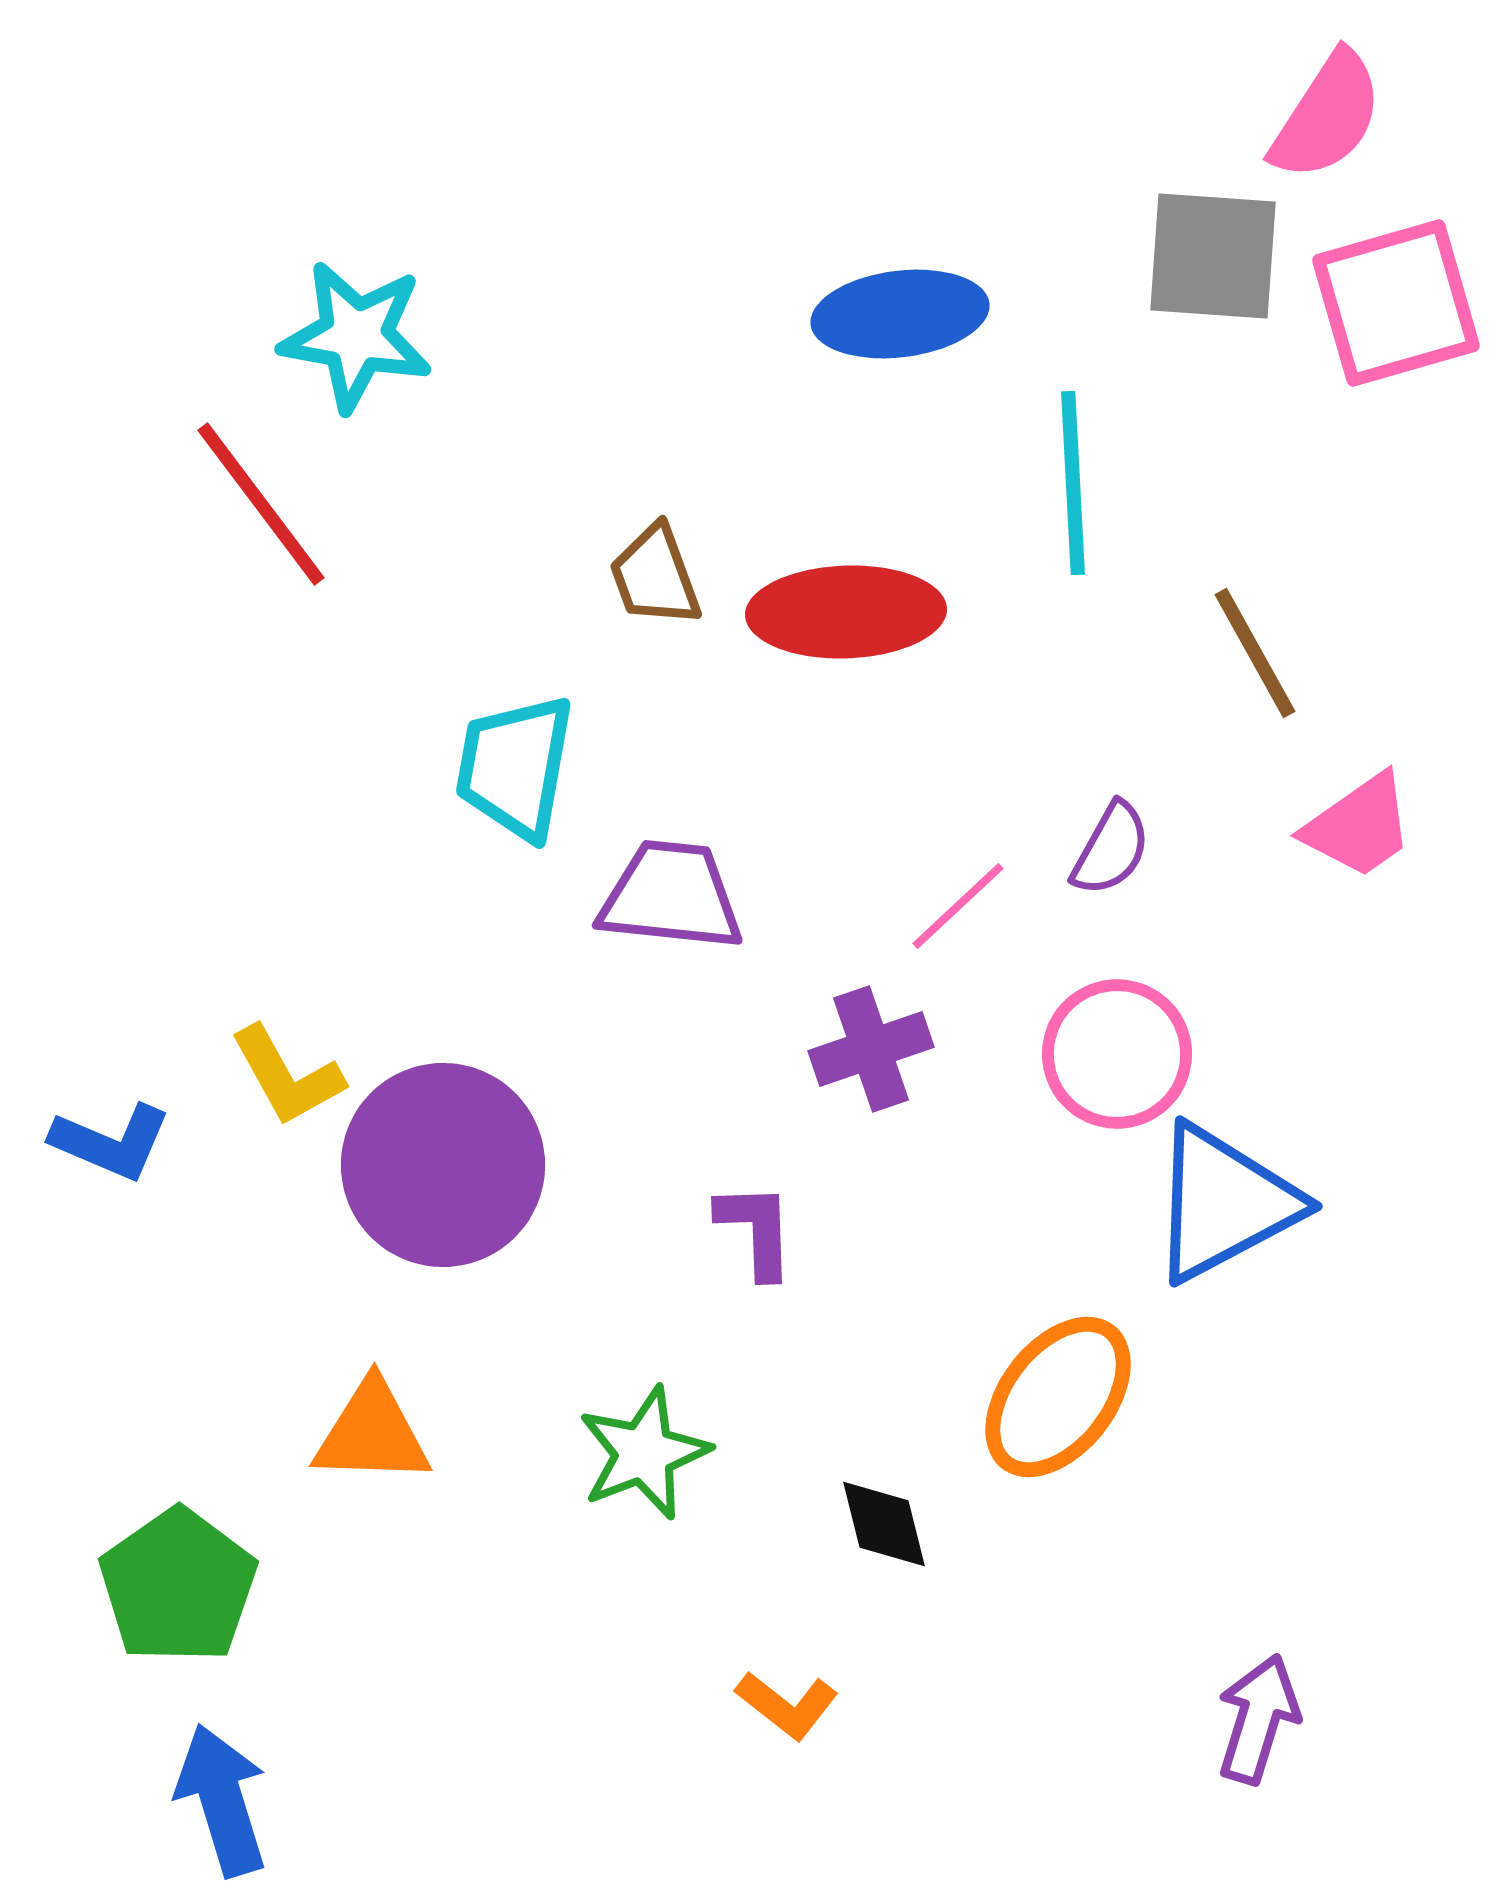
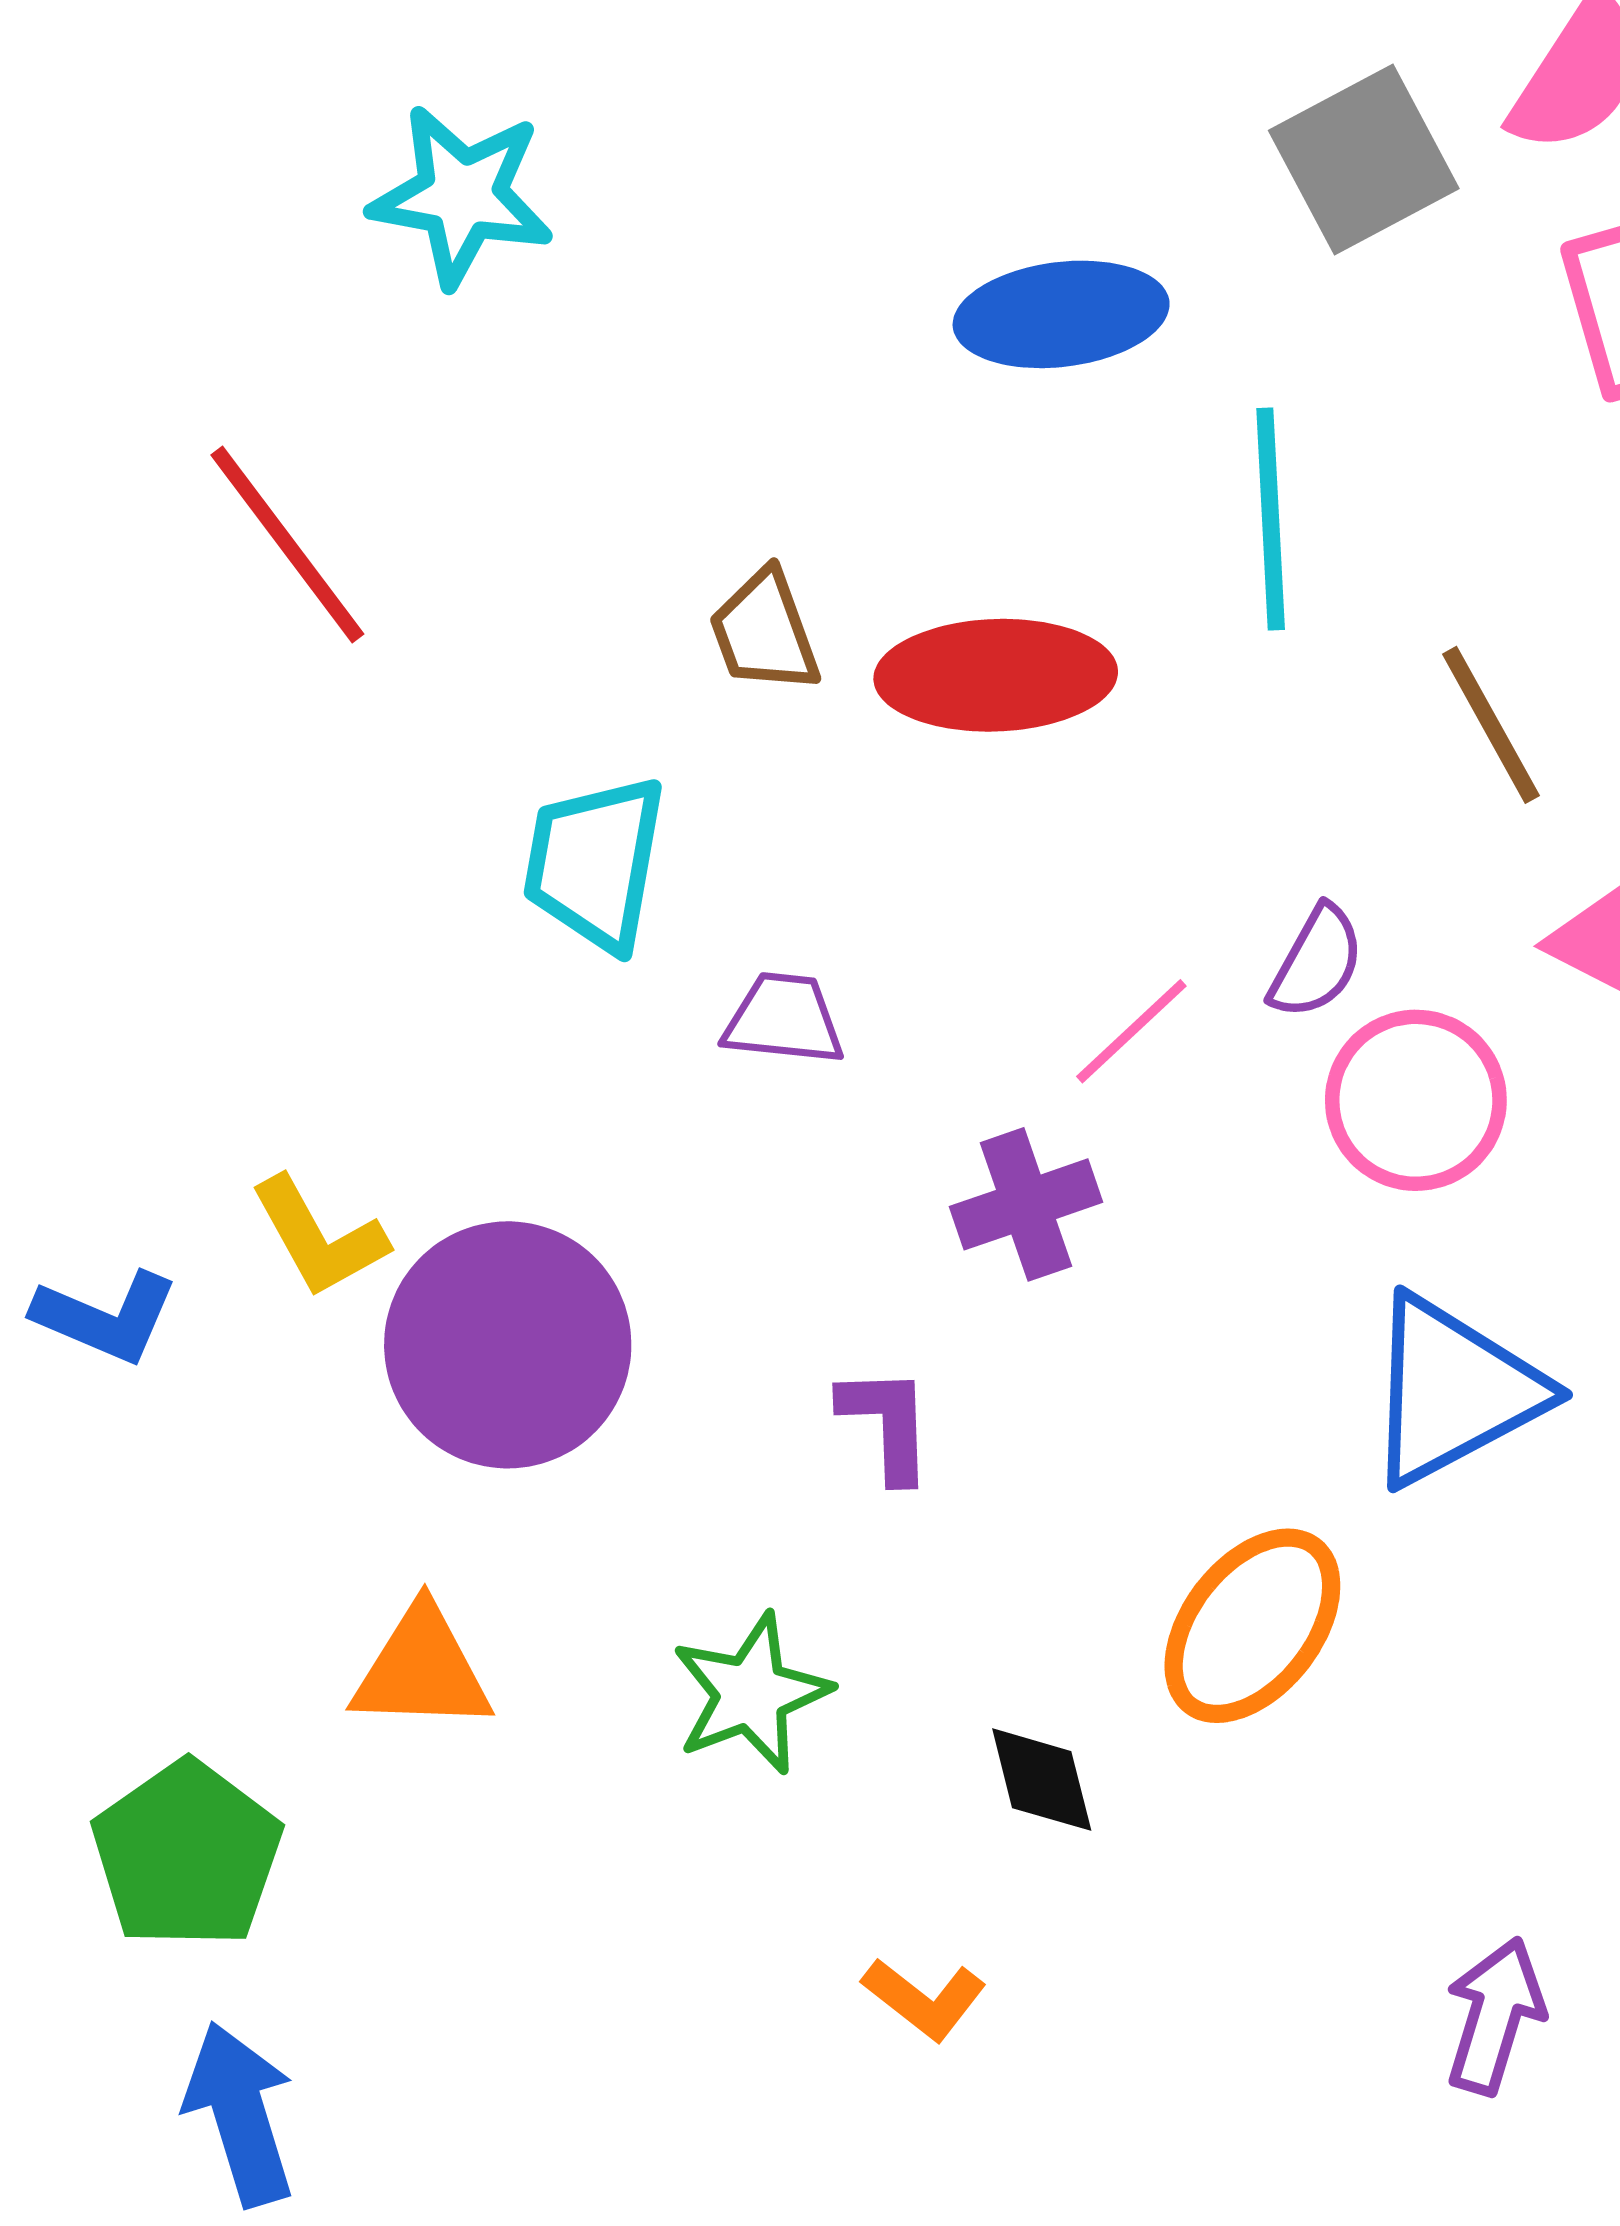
gray square: (1213, 256) -> (1364, 159), moved, turned -32
cyan star: (356, 336) -> (462, 196), moved
purple trapezoid: (671, 896) -> (784, 1019), size x0.7
pink circle: (1117, 1054) -> (1416, 1100), moved

